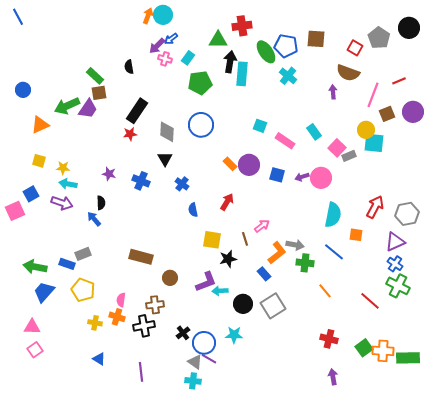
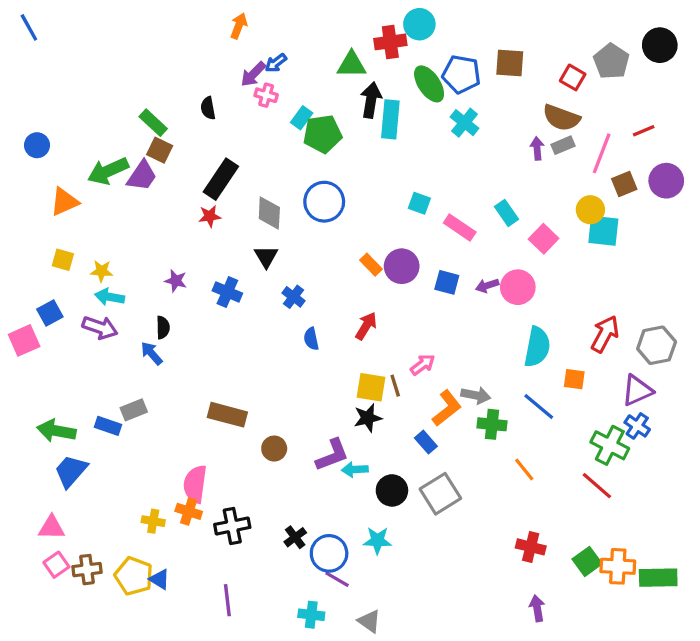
cyan circle: (163, 15) -> (419, 24), moved
cyan rectangle: (188, 58) -> (302, 118), moved
brown square: (99, 93) -> (160, 150), turned 35
gray rectangle: (349, 156) -> (563, 145), moved
yellow square: (212, 240) -> (371, 387), moved
green cross: (398, 286) -> (610, 445), moved
yellow pentagon: (83, 290) -> (134, 576), moved
pink semicircle: (121, 300) -> (195, 484), size x1.6
brown cross: (155, 305) -> (87, 570), moved
gray triangle: (195, 362) -> (369, 621), moved

